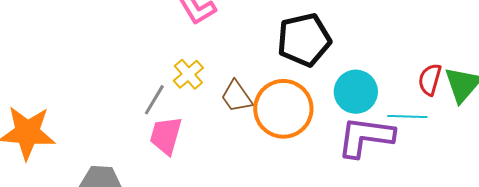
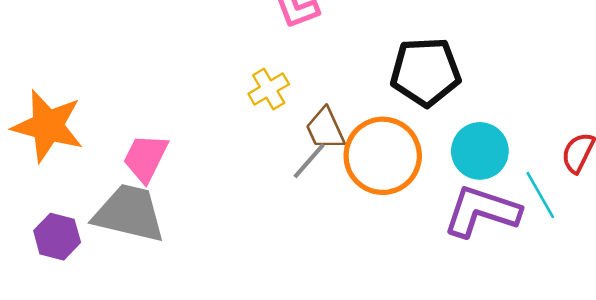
gray line: (154, 100) -> (309, 161), moved
cyan line: (407, 117) -> (540, 195), turned 48
pink trapezoid: (166, 136) -> (145, 158), moved

